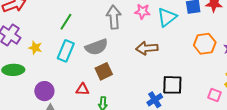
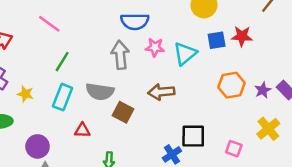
gray semicircle: (96, 47) -> (100, 92), turned 30
brown square: (104, 71) -> (123, 112), moved, turned -36
red triangle: (82, 89) -> (82, 130), moved
pink square: (215, 95) -> (234, 149), moved

